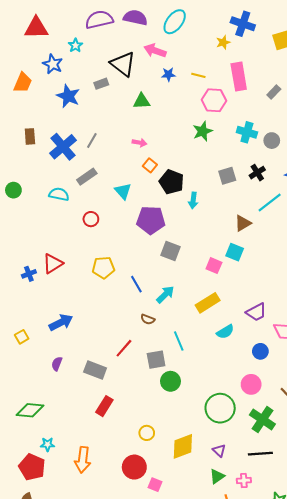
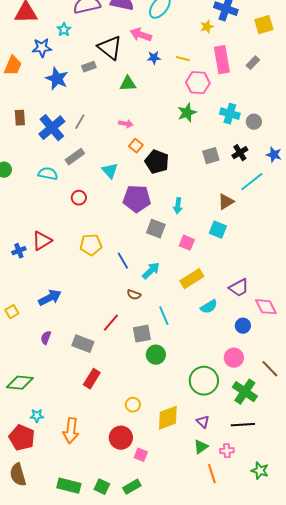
blue star: (53, 64) -> (42, 48), turned -30
gray rectangle: (274, 92) -> (253, 63), moved
cyan arrow: (193, 200) -> (178, 206), moved
pink square: (214, 266) -> (187, 243), moved

